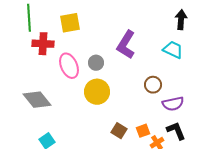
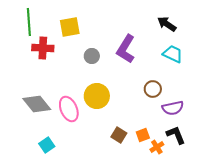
black arrow: (181, 20) -> (167, 24), moved, turned -60
gray circle: (96, 63) -> (92, 56), moved
pink ellipse: (69, 66) -> (69, 109), moved

